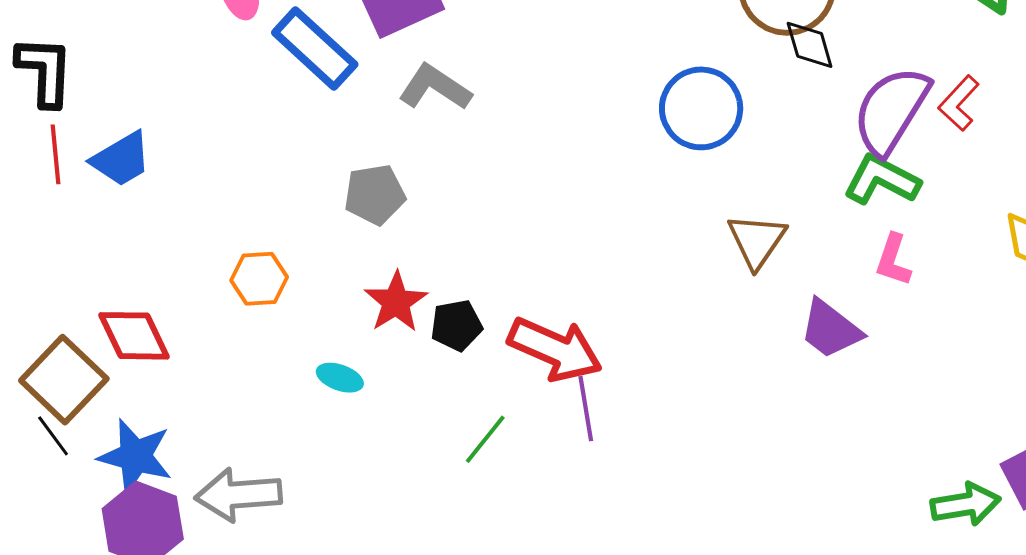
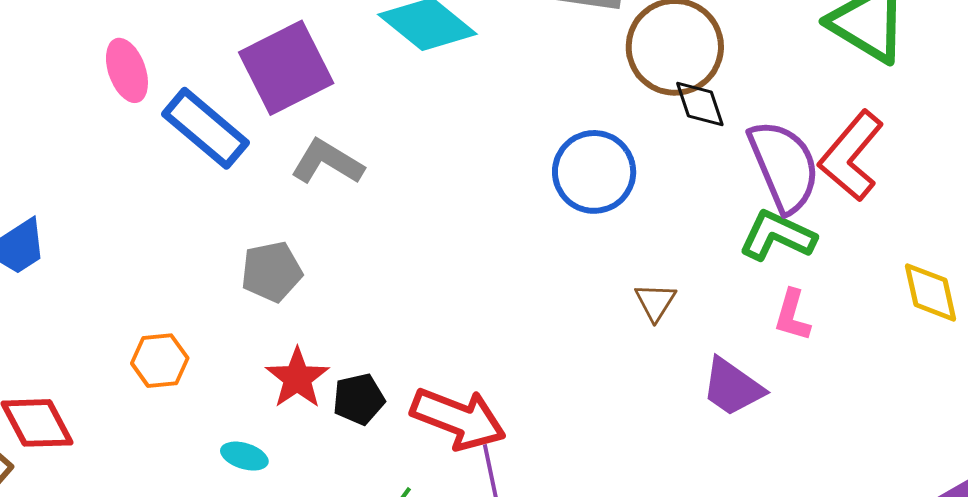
red L-shape: (959, 103) -> (851, 156), size x1.6
purple semicircle: (891, 111) -> (784, 166), turned 128
brown triangle: (757, 241) -> (655, 302), size x0.7

